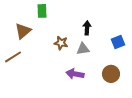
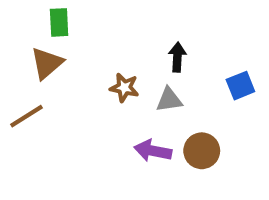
green rectangle: (42, 11) -> (59, 22), moved
brown circle: (111, 74) -> (202, 151), moved

